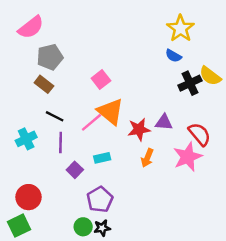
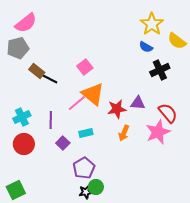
gray pentagon: (50, 57) -> (18, 48), moved
yellow semicircle: (210, 76) -> (177, 41), moved
black line: (55, 116) -> (50, 79), moved
red circle: (28, 197) -> (24, 144), moved
green circle: (83, 227) -> (96, 187), moved

